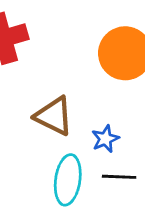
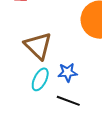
cyan ellipse: (68, 180) -> (40, 79), moved, size x0.7

